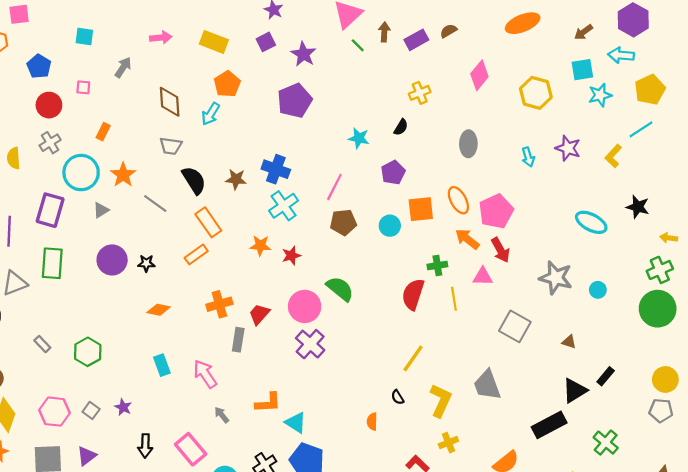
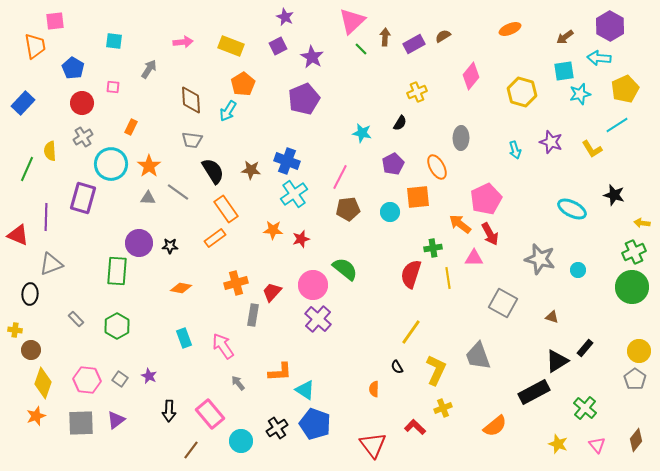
orange ellipse: (523, 23) -> (510, 29), size x0.7
yellow L-shape: (613, 156) -> (592, 149), turned -75
orange ellipse: (458, 200) -> (437, 167), moved
gray triangle: (101, 210) -> (148, 198), moved, turned 35
green rectangle: (52, 263) -> (117, 271), moved
gray pentagon: (661, 410) -> (635, 379), turned 30

